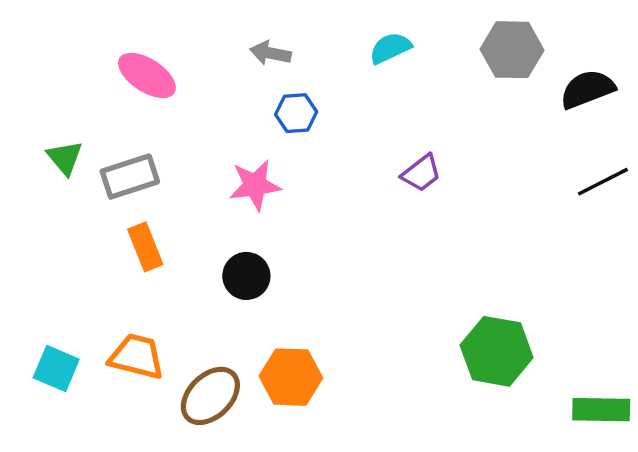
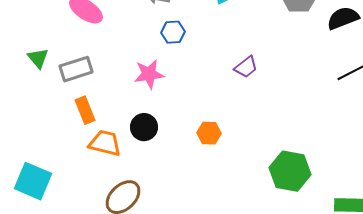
orange trapezoid: (137, 356) -> (105, 143), moved
cyan square: (56, 368) -> (33, 181), size x1.4
orange hexagon: (291, 377) -> (209, 133), moved, size x0.7

